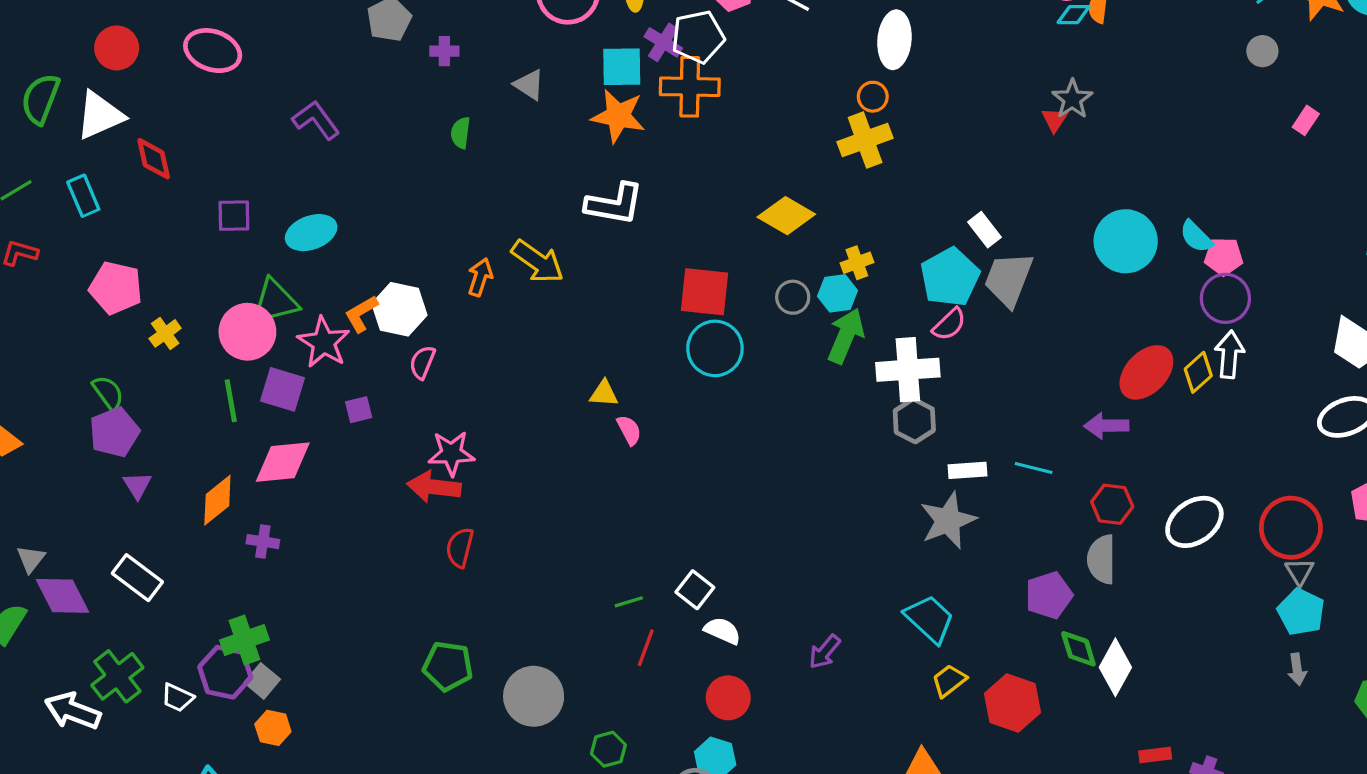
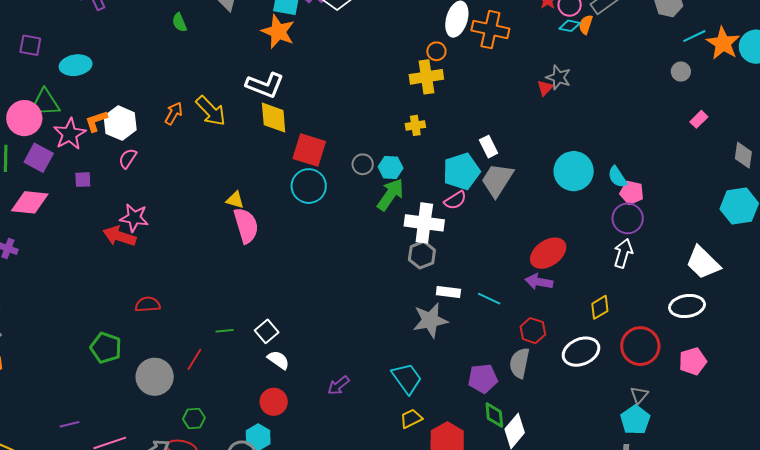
orange cross: (690, 87) -> (490, 30), moved
gray star: (1072, 99) -> (558, 77), turned -30
green semicircle: (461, 133) -> (179, 22), turned -42
yellow diamond: (786, 216) -> (274, 118), moved, turned 44
yellow cross: (857, 263) -> (415, 125), moved
red ellipse: (1146, 372) -> (548, 253), moved
yellow diamond: (1198, 372) -> (600, 307), moved
pink semicircle: (629, 430) -> (246, 225), size x1.8
red circle: (1291, 528) -> (640, 346), moved
red semicircle: (460, 548) -> (148, 304), moved, turned 60
red line: (646, 648) -> (194, 359), moved

